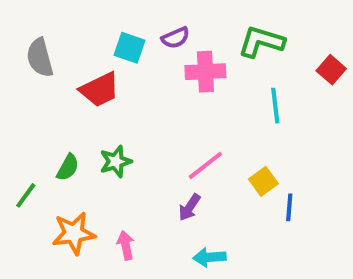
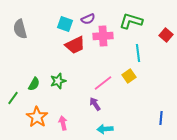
red trapezoid: (100, 90) -> (75, 45), moved
yellow square: (263, 181) -> (129, 76), moved
purple arrow: (189, 207) -> (95, 104), turned 112
blue line: (289, 207) -> (161, 118), moved
orange star: (74, 233) -> (37, 117), turned -30

